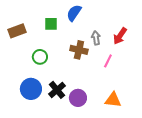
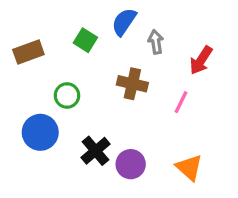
green square: (51, 24) -> (85, 40), turned 32
gray arrow: (96, 38) -> (156, 42), moved
blue circle: (31, 89) -> (40, 132), moved
orange triangle: (113, 100) -> (189, 168), turned 36

